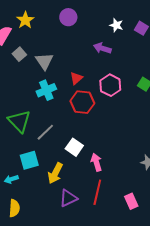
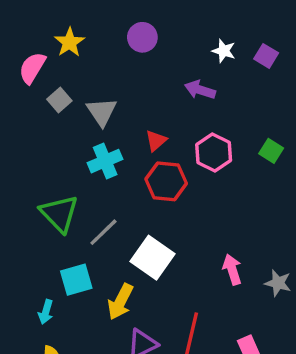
white square: (74, 147) -> (153, 258), size x1.4
pink arrow: (96, 162) -> (232, 269), moved
cyan arrow: (11, 179) -> (46, 312), turned -56

